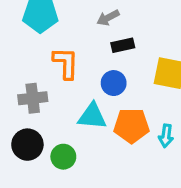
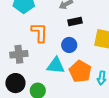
orange pentagon: (132, 125) -> (80, 71), turned 30

